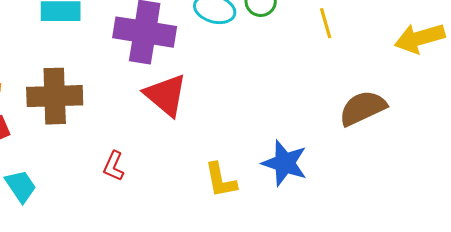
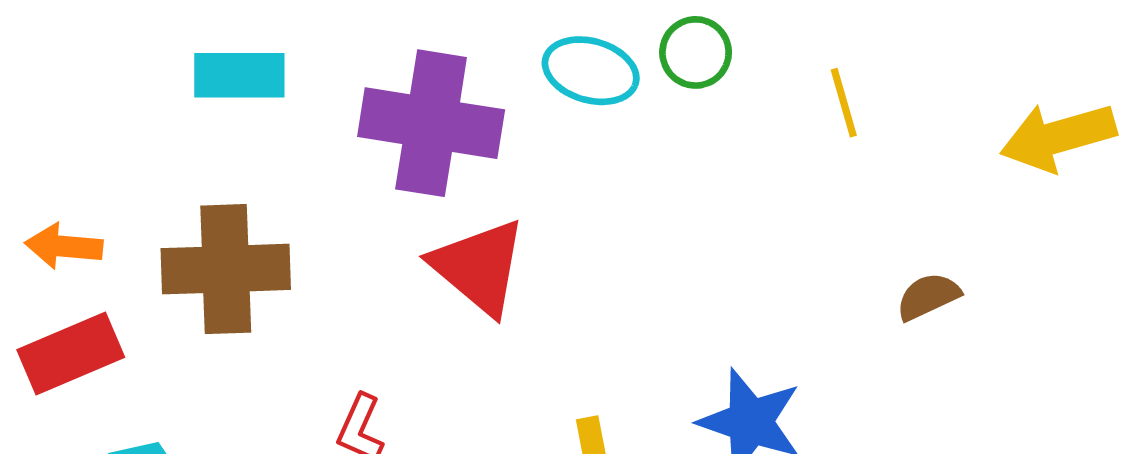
brown semicircle: (363, 108) -> (928, 296), size x0.6

